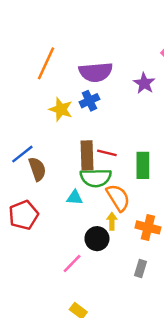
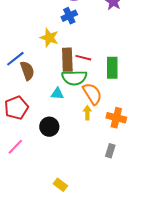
yellow star: (61, 109) -> (49, 38), moved
black circle: (97, 239) -> (49, 127), moved
pink line: (72, 263) -> (15, 147), moved

